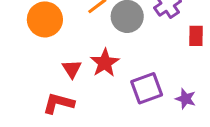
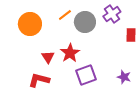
purple square: (147, 88) -> (86, 75), moved

